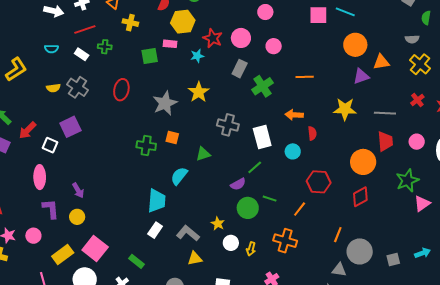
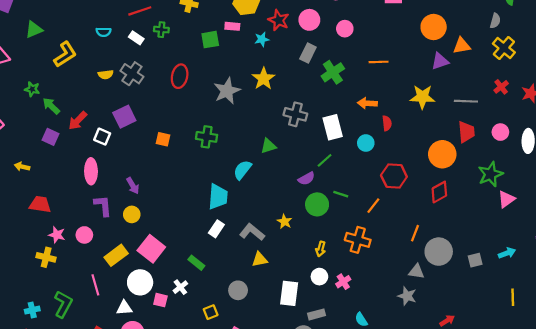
gray semicircle: (412, 39) -> (495, 21), turned -72
orange square: (172, 138) -> (163, 139), moved
white circle: (231, 243) -> (319, 277), moved

